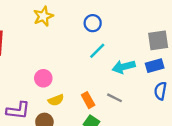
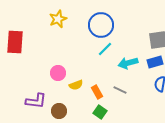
blue circle: (93, 23) -> (101, 25), size x1.6
yellow semicircle: (56, 100) -> (76, 85), moved

